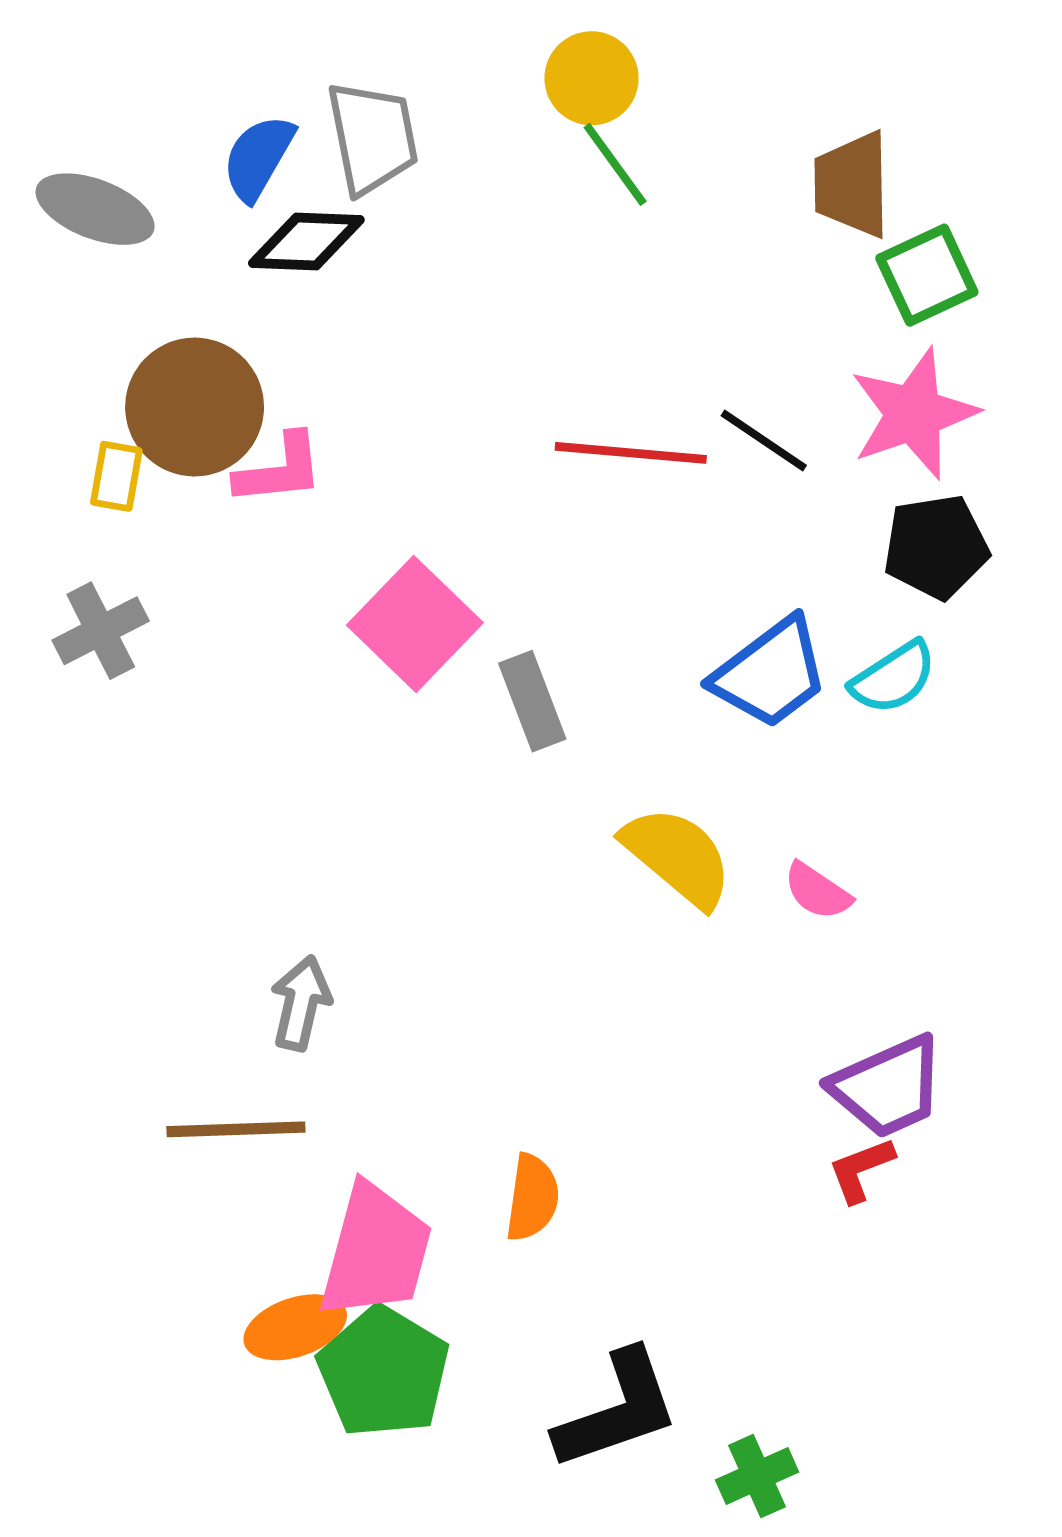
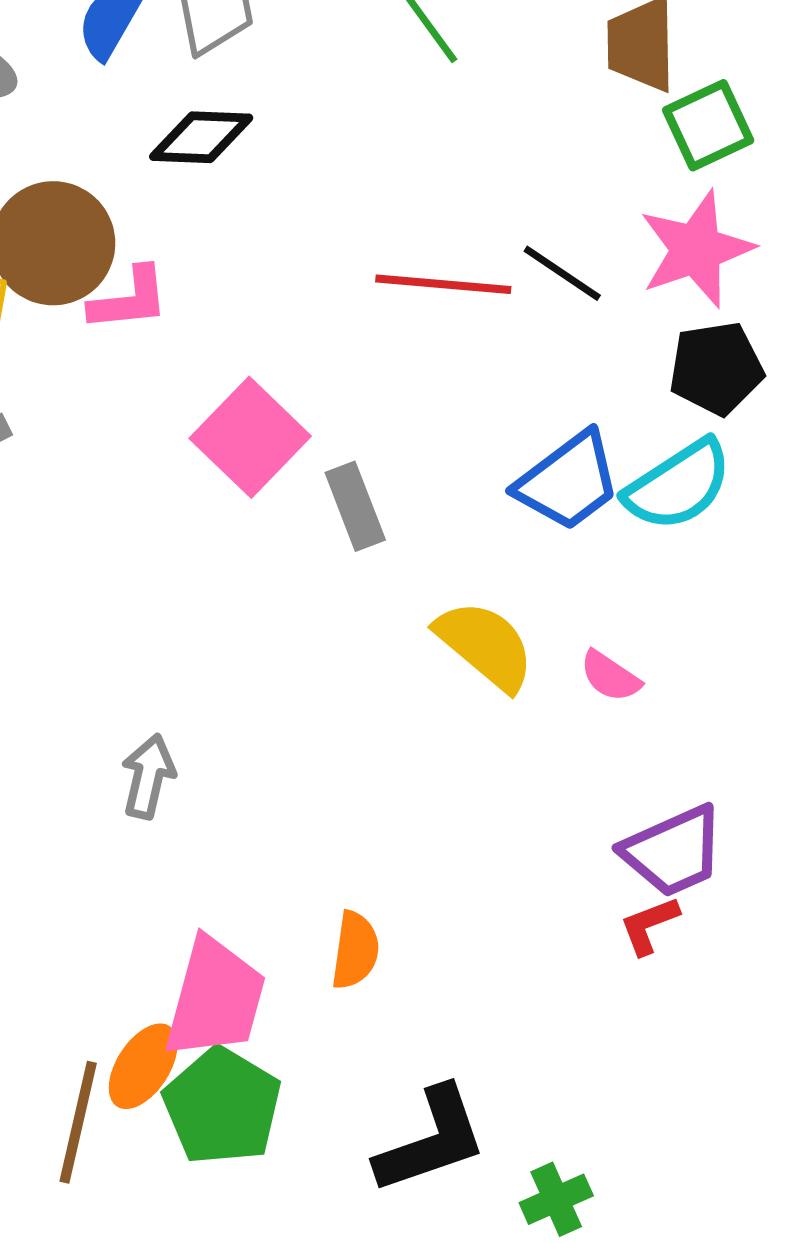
black diamond: (306, 242) -> (201, 137), moved
cyan semicircle: (893, 678) -> (678, 485), size x1.4
brown line: (236, 1129) -> (78, 1122), moved, turned -75
orange ellipse: (295, 1327) -> (143, 1066), turned -38

